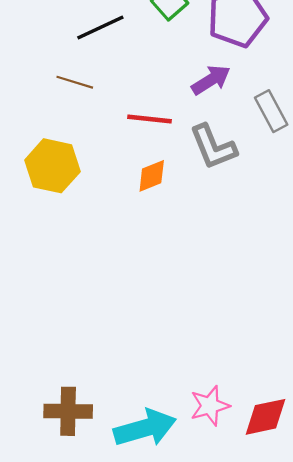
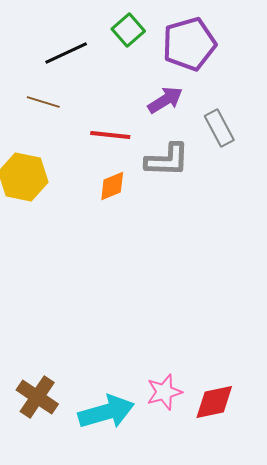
gray L-shape: (213, 147) -> (167, 160), turned -66
brown cross: (68, 411) -> (37, 397), turned 33

